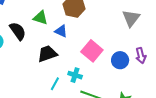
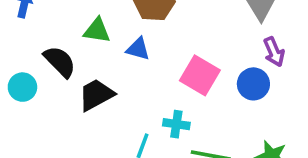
black trapezoid: (47, 54) -> (96, 95), moved
purple arrow: (141, 56) -> (274, 52), moved

